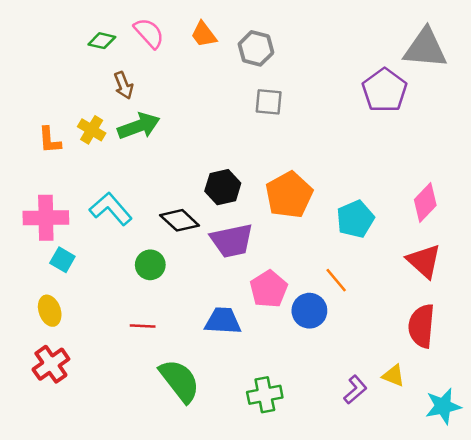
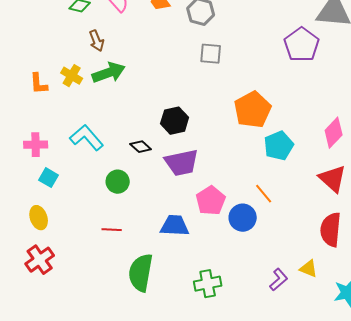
orange pentagon: (289, 195) -> (253, 110), moved
pink cross: (46, 218) -> (36, 145), size x0.7
black diamond: (180, 220) -> (141, 147), size x0.7
green semicircle: (180, 381) -> (141, 273), turned -132

